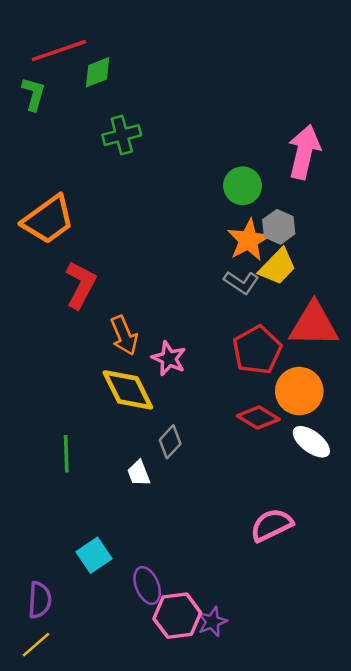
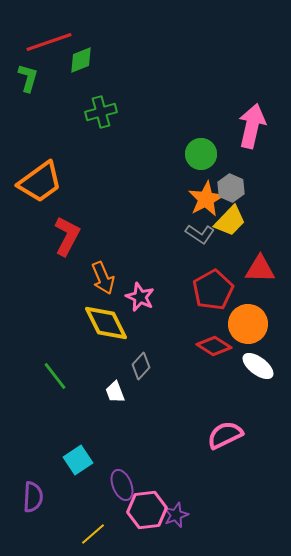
red triangle: (314, 325) -> (260, 269), size x0.7
green line: (66, 454) -> (55, 376), turned -36
yellow line: (36, 645) -> (93, 534), moved

